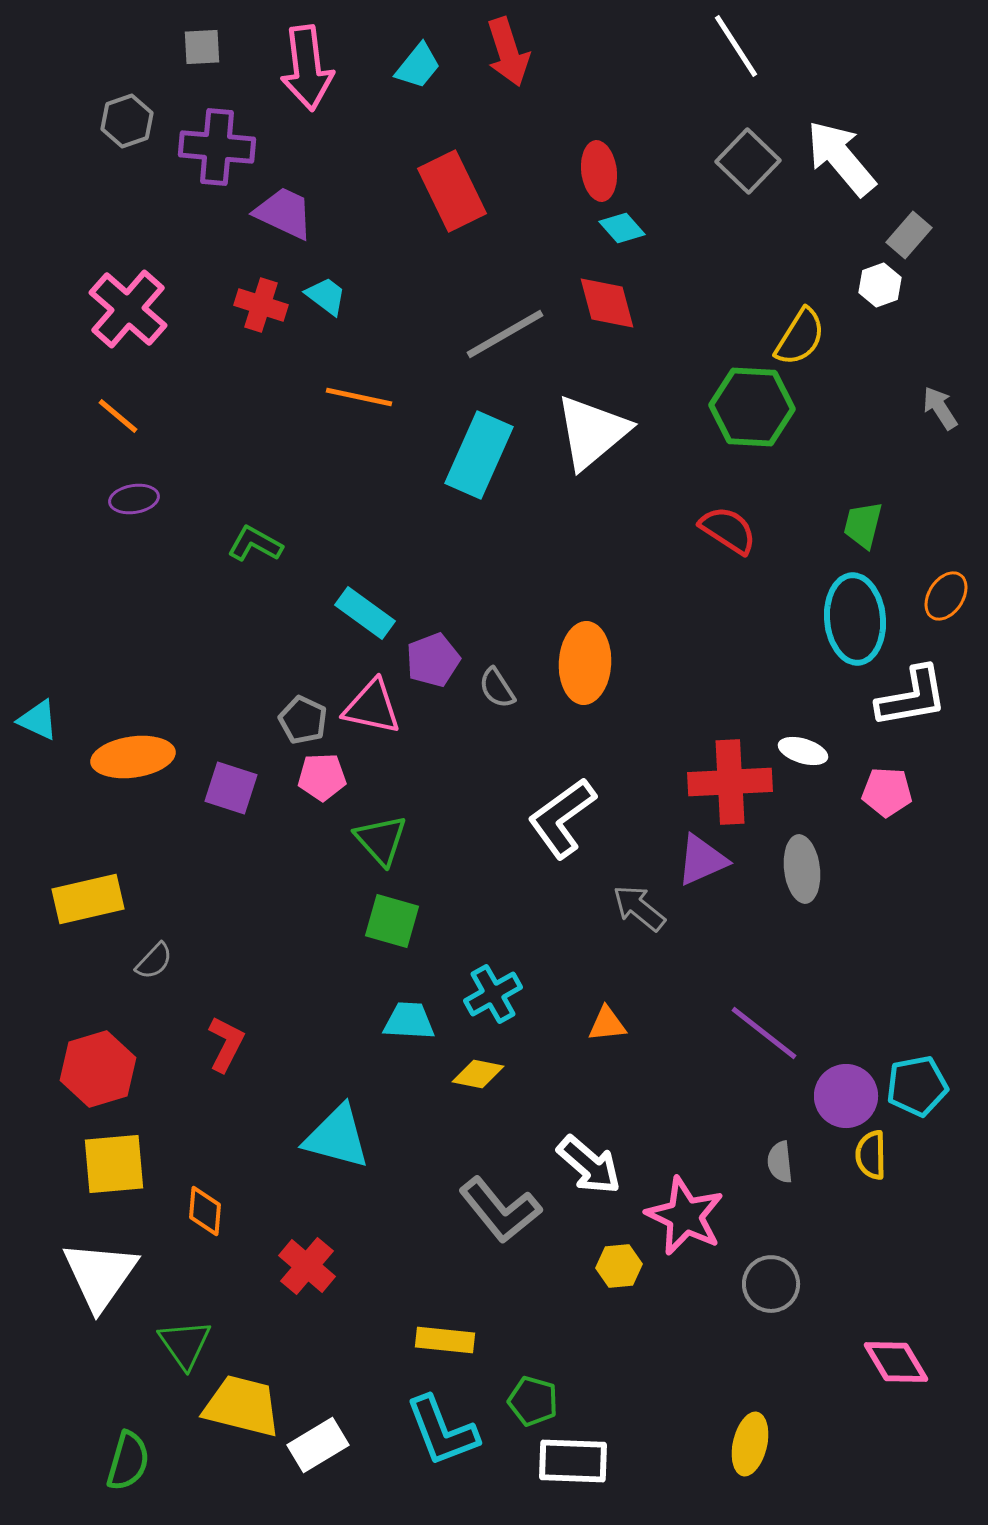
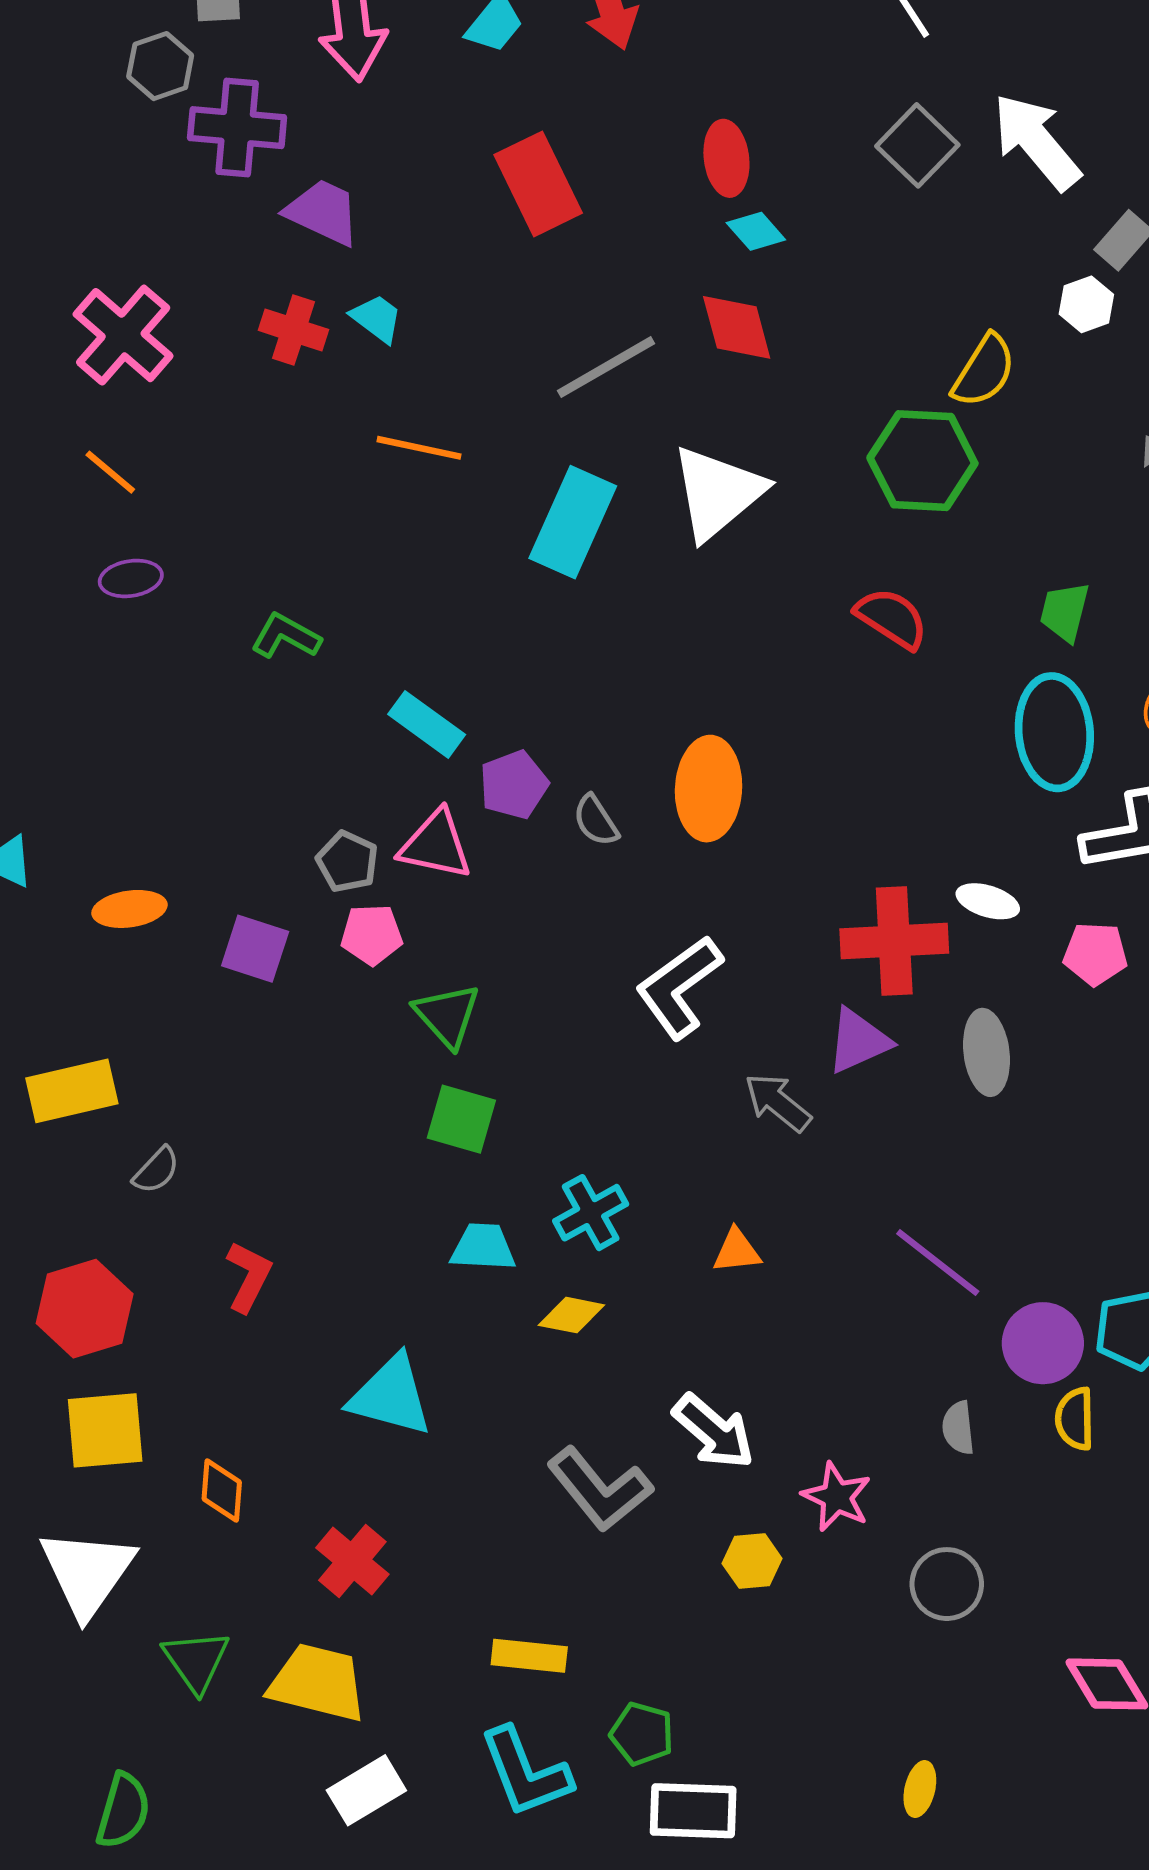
gray hexagon: (127, 121) -> (160, 66), moved
orange ellipse: (133, 757) -> (129, 909), size x0.7
pink star: (685, 1216) -> (837, 1497), size x0.7
yellow trapezoid: (242, 1406) -> (318, 1683), moved
yellow ellipse: (750, 1444) -> (920, 1789), size x0.7

